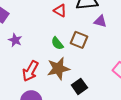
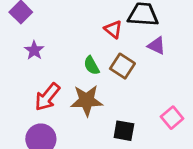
red triangle: (60, 11) -> (113, 29), moved
black square: (79, 86) -> (124, 131), moved, turned 35

